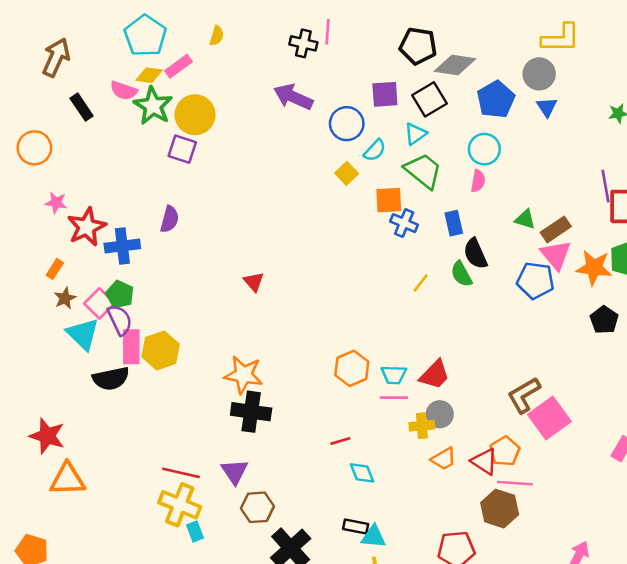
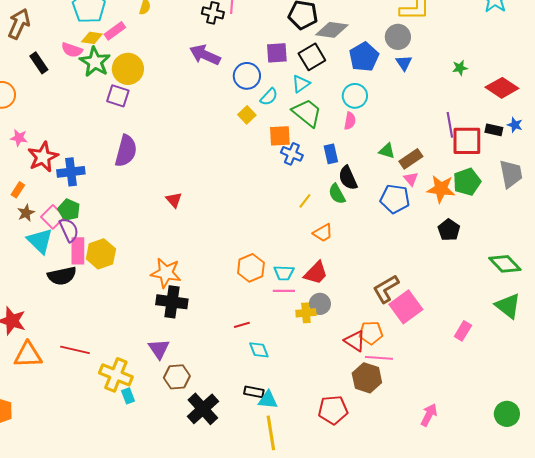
purple semicircle: (170, 219) -> (126, 151), moved, size x1.5
pink triangle: (556, 255) -> (411, 179), size x0.6
orange pentagon: (505, 451) -> (371, 333), turned 30
orange trapezoid: (444, 459) -> (323, 233), moved
red line: (181, 473) -> (75, 350), moved

